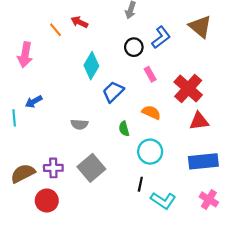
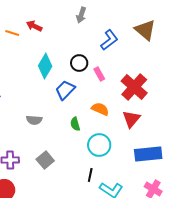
orange line: (55, 30) -> (12, 33), turned -32
black circle: (134, 47) -> (79, 63), moved
red triangle: (199, 121) -> (131, 119), moved, turned -42
gray square: (91, 168) -> (45, 160), size x0.7

